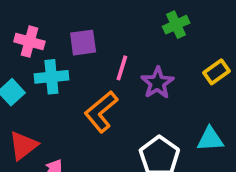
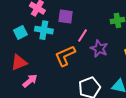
purple star: (157, 83) -> (99, 49), turned -30

